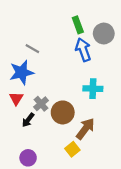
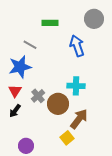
green rectangle: (78, 25) -> (50, 23), moved, turned -70
gray circle: (104, 34) -> (94, 19), moved
cyan cross: (93, 89) -> (76, 86), moved
black arrow: (28, 120) -> (15, 111), moved

